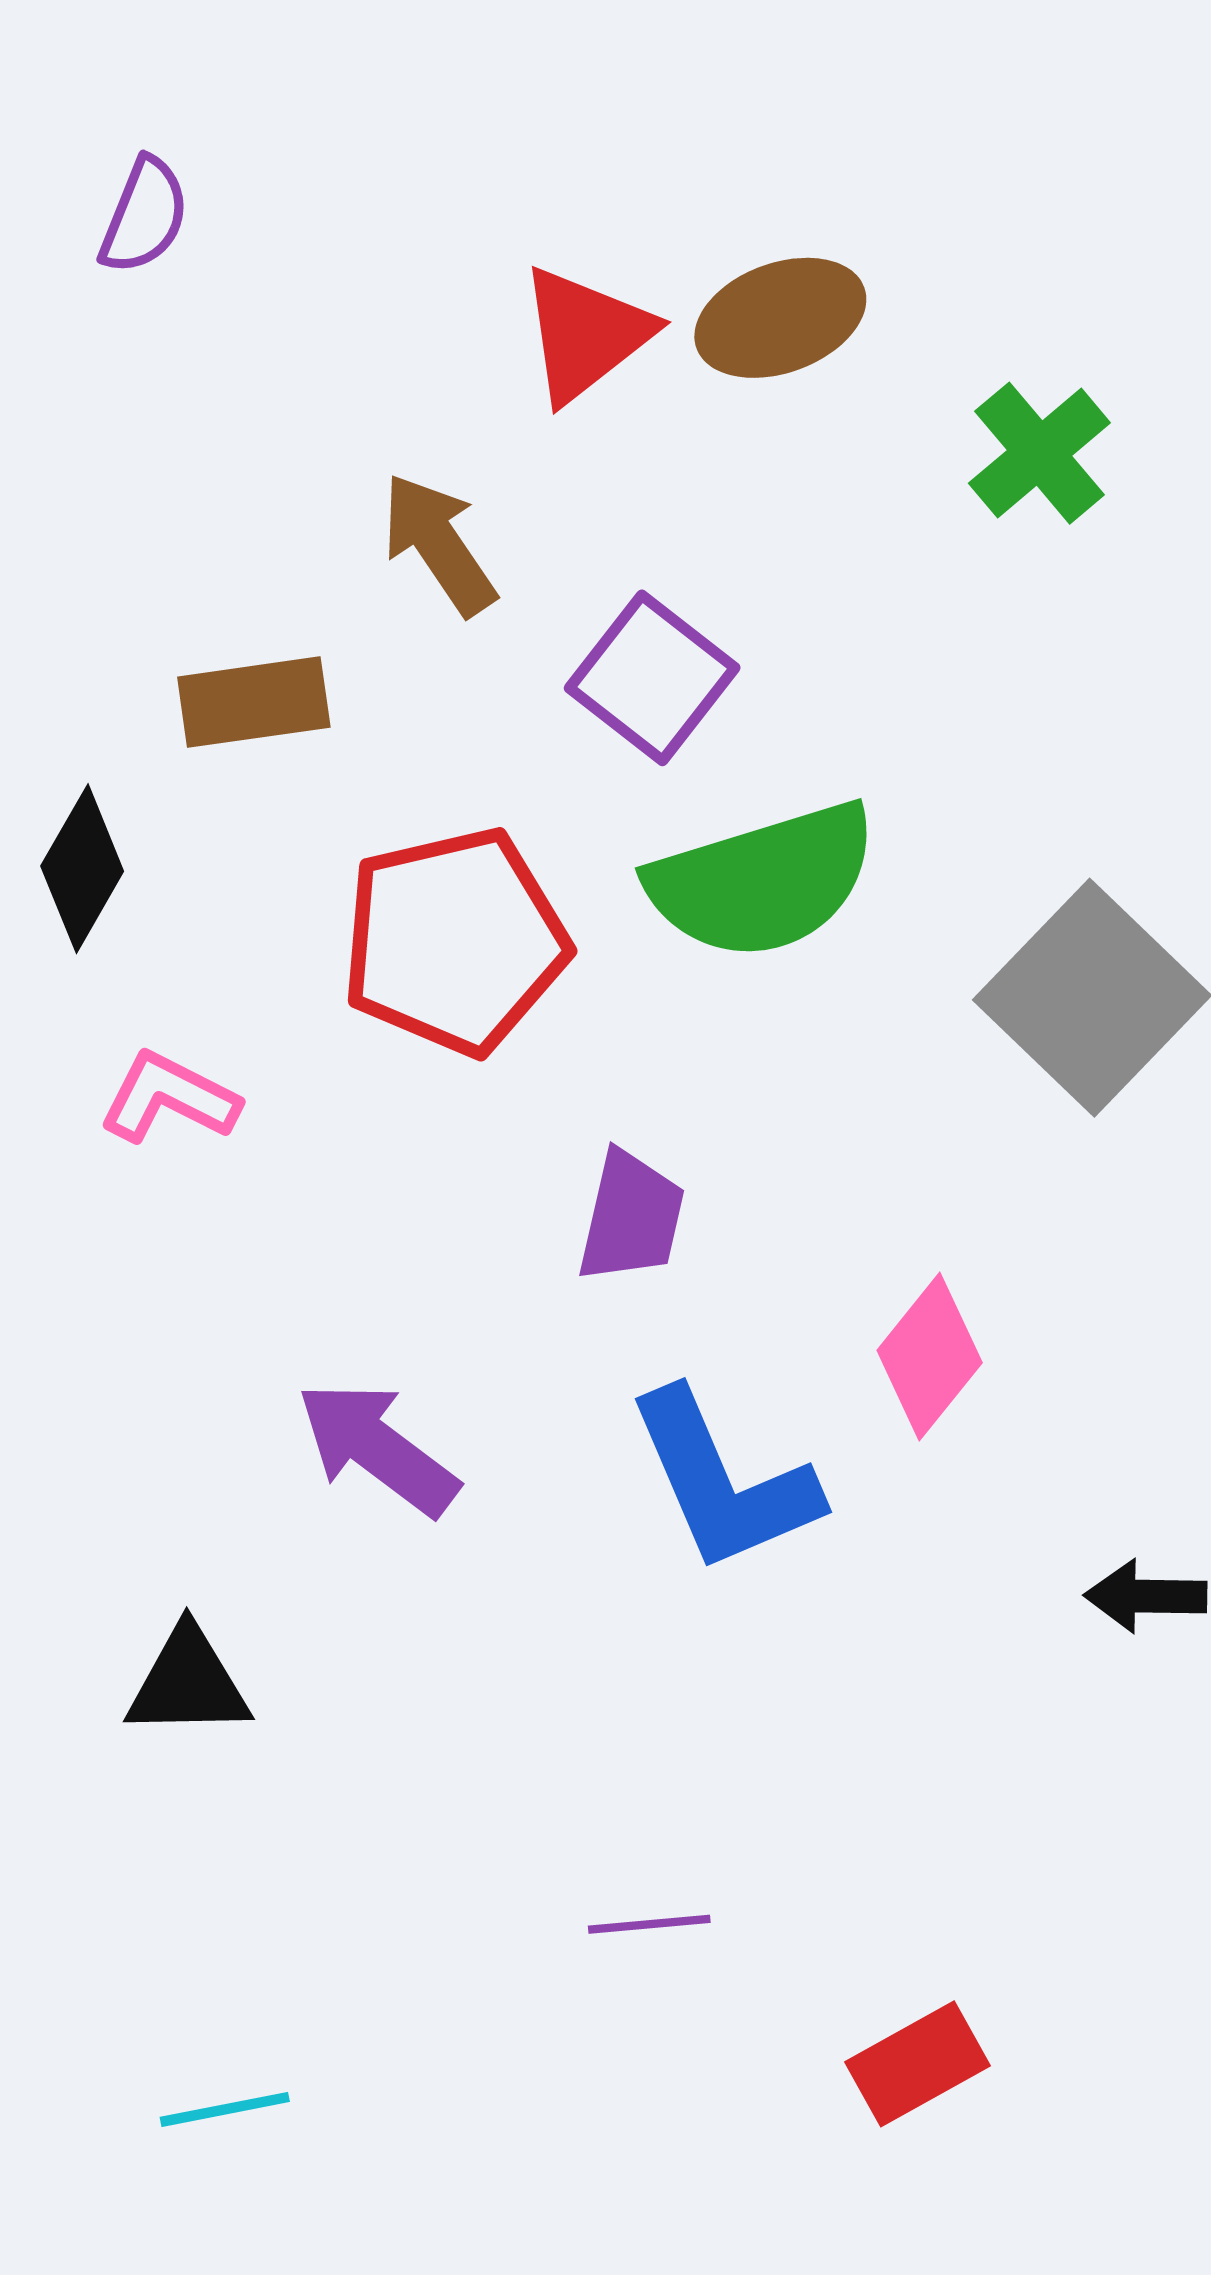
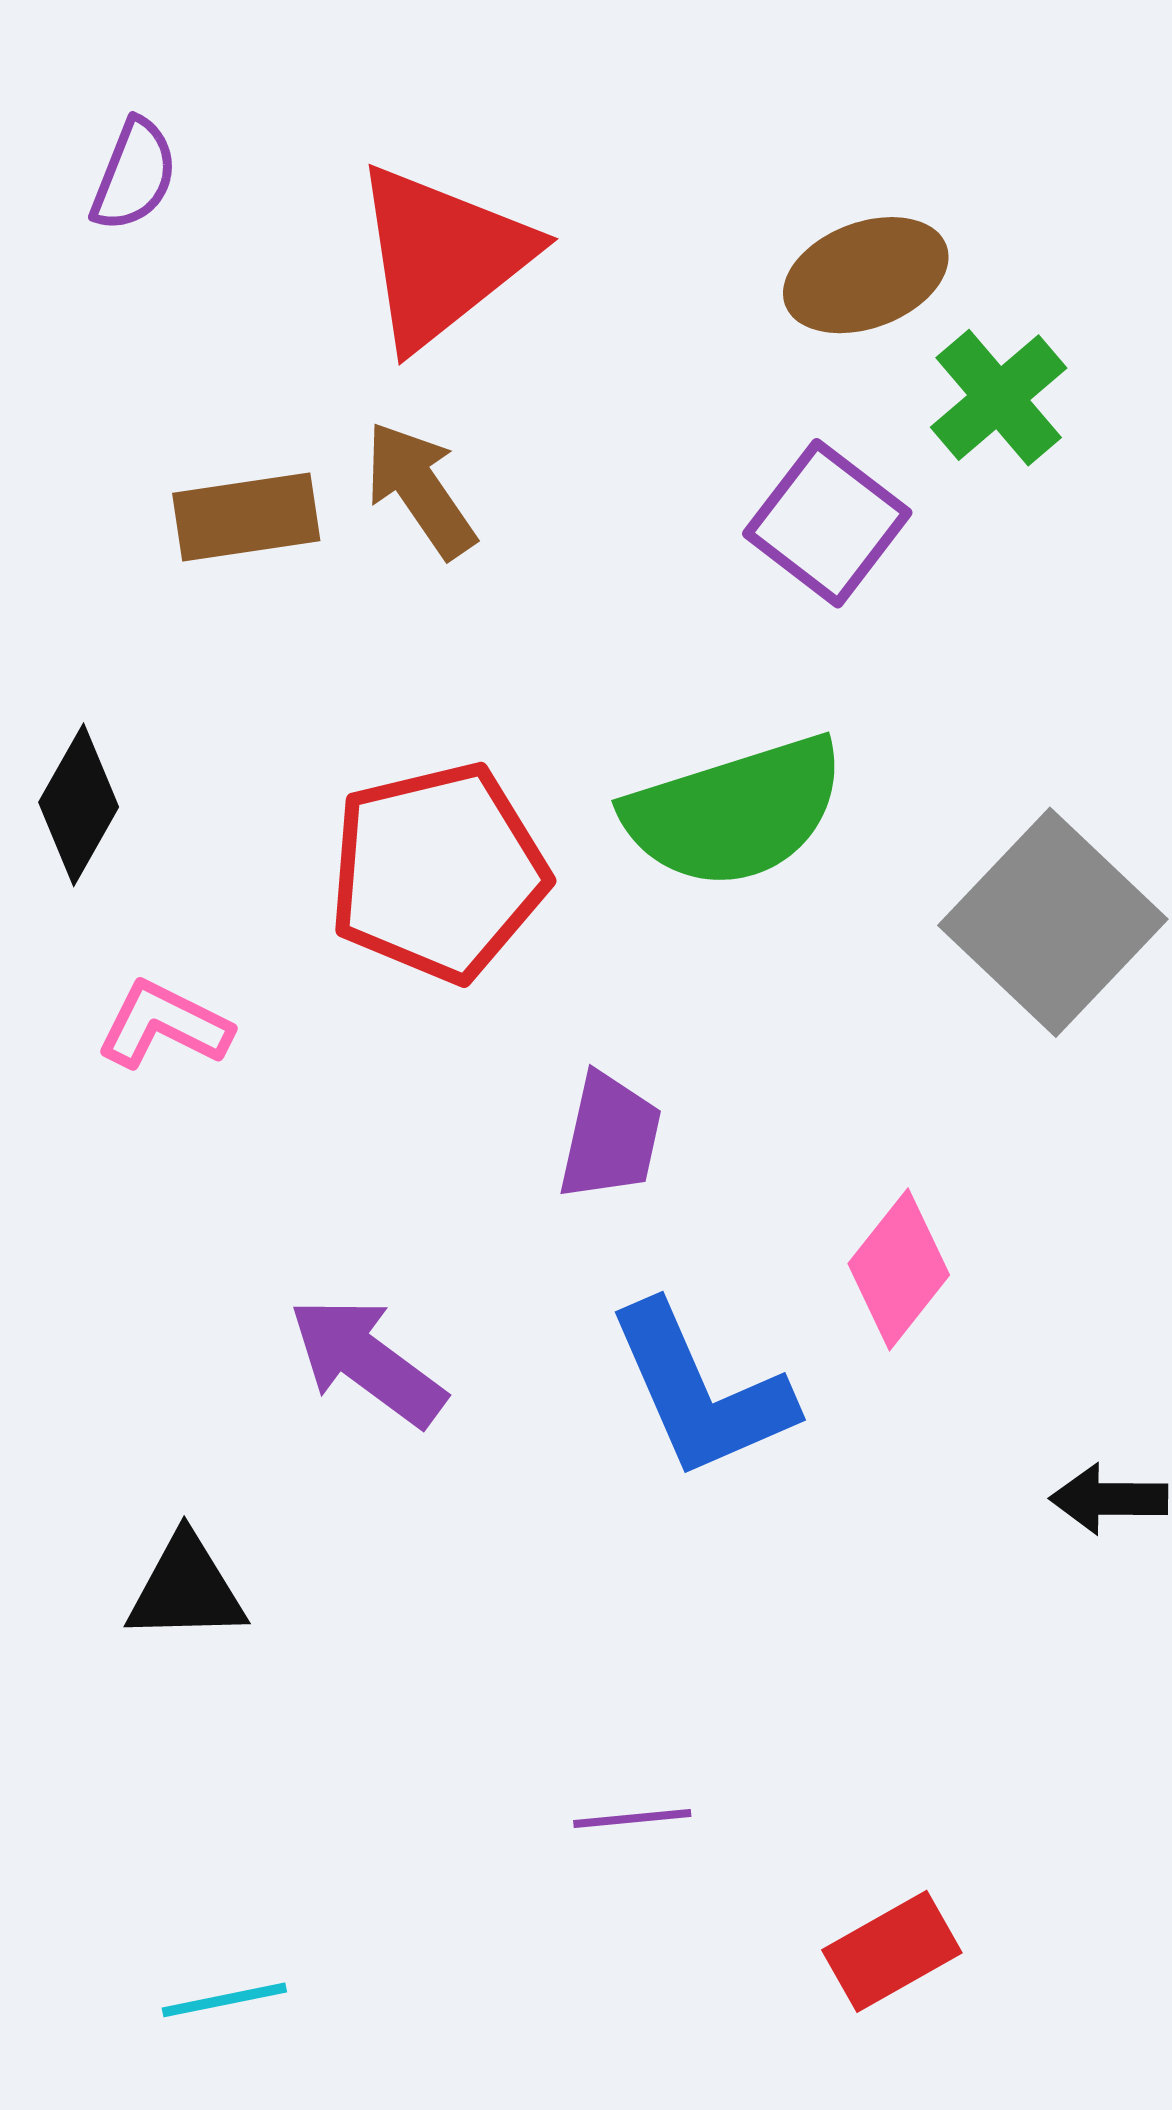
brown ellipse: (780, 318) -> (866, 275), moved
red triangle: (586, 334) -> (442, 256), moved, size x1.4
purple square: (652, 678) -> (827, 523), moved
brown rectangle: (254, 702) -> (246, 517), moved

